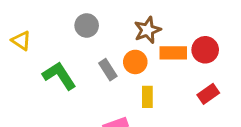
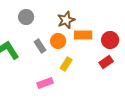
red circle: (205, 50) -> (110, 40), moved
yellow rectangle: (147, 97) -> (66, 64), turned 32

